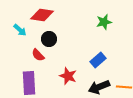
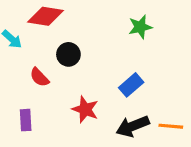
black circle: (49, 39) -> (68, 54), moved
purple rectangle: (29, 83) -> (26, 120), size x0.6

